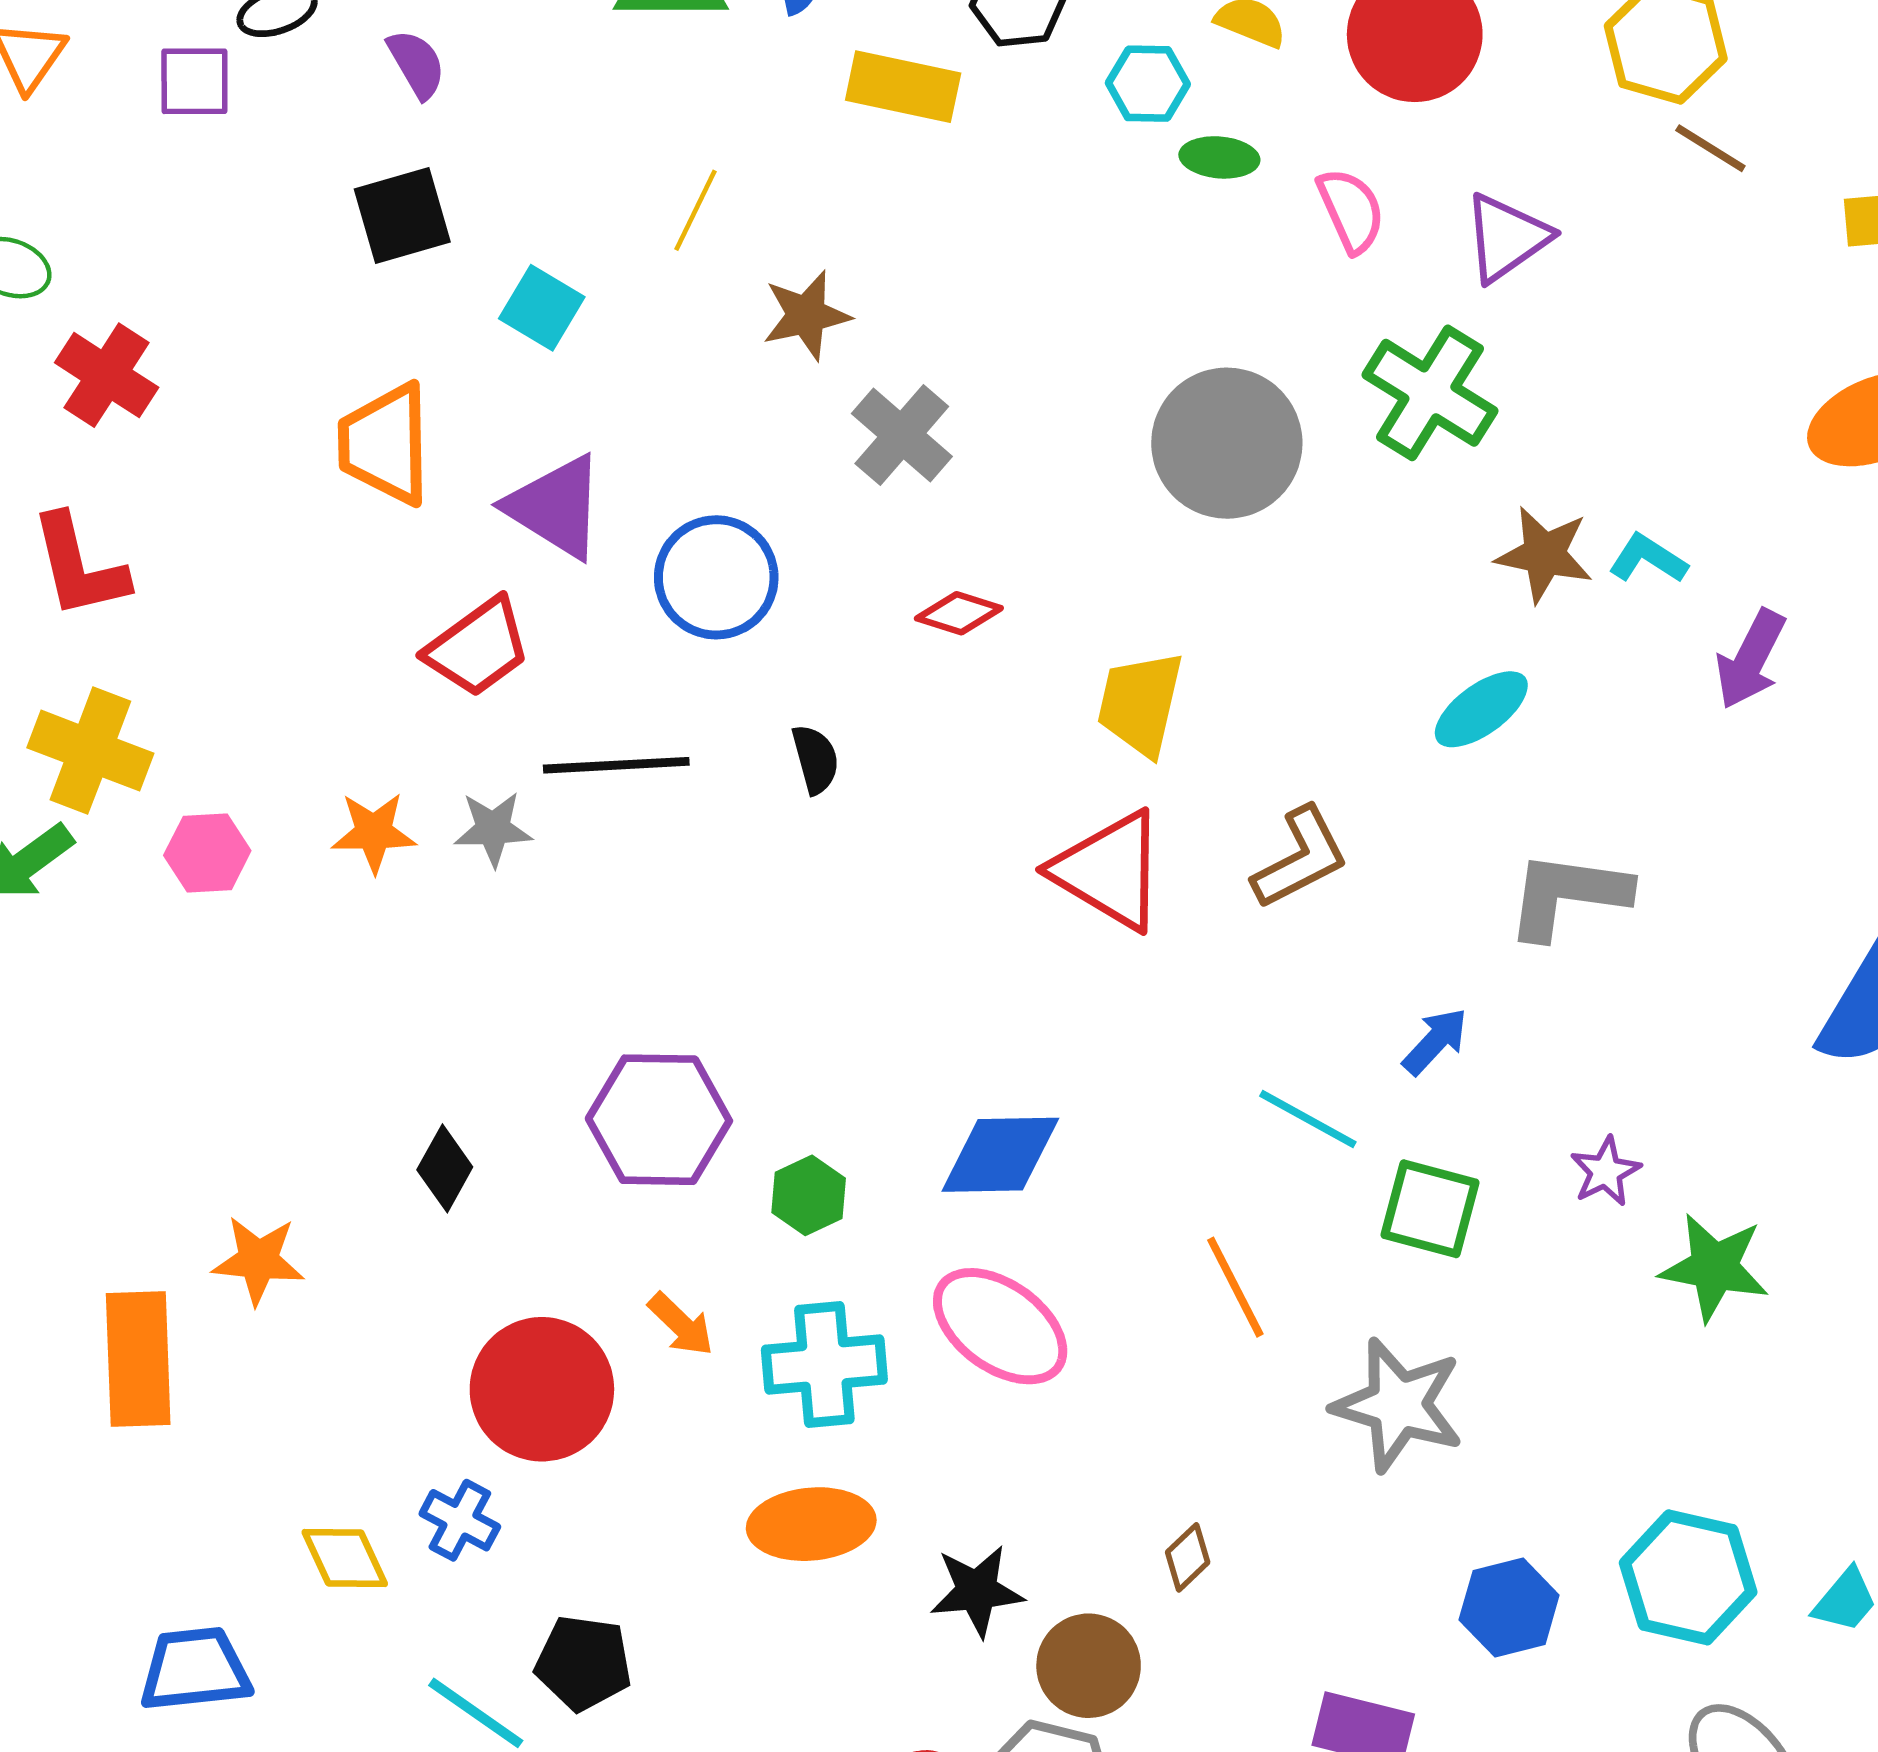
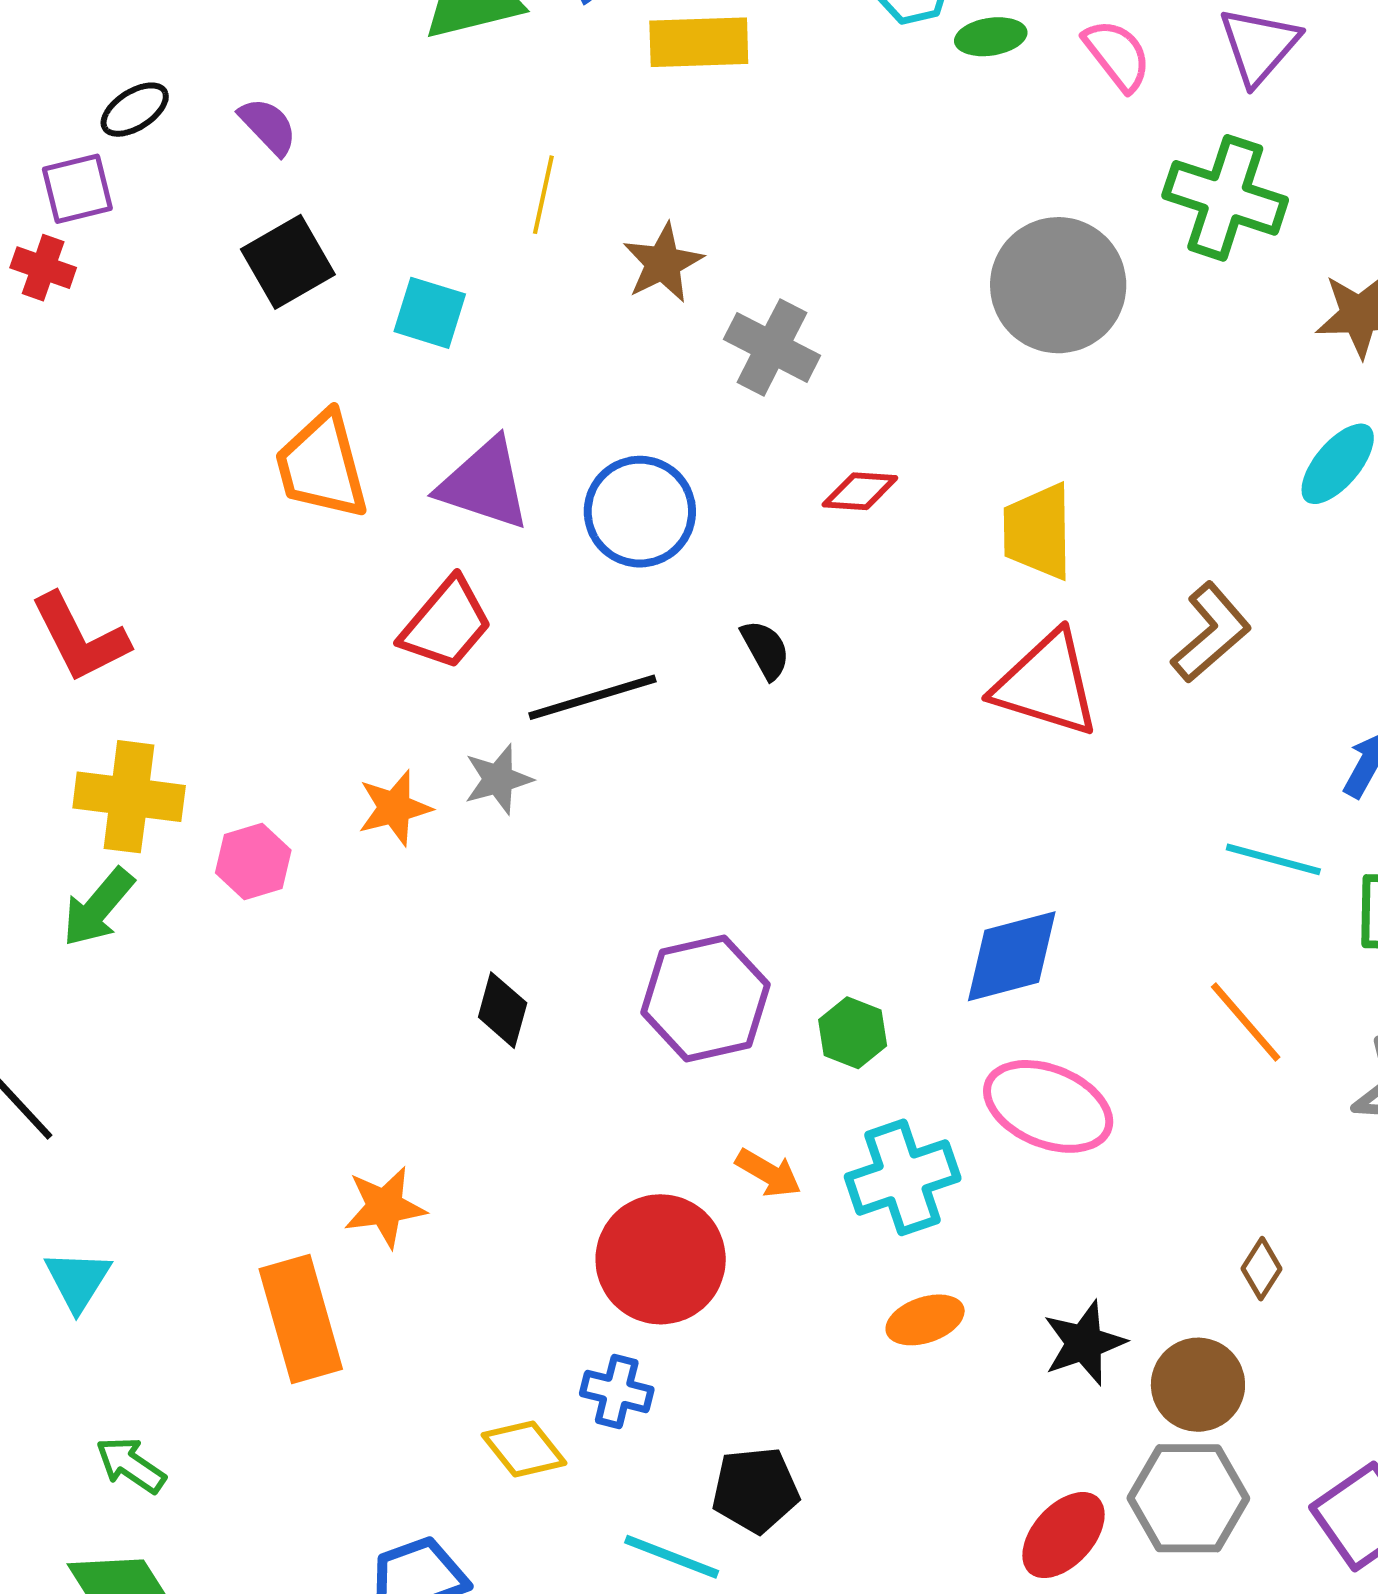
red cross: (107, 375) -> (43, 268), moved, size x0.7
black diamond: (445, 1168) -> (503, 1010), moved
orange ellipse: (811, 1524) -> (925, 1320), size x0.7

